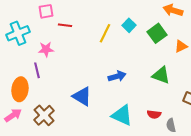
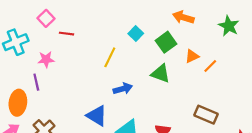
pink square: (46, 11) -> (46, 18), turned -35
yellow line: (105, 33) -> (110, 57), moved
green triangle: (161, 75) -> (161, 74), moved
blue triangle: (82, 96) -> (97, 116), moved

